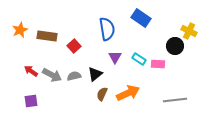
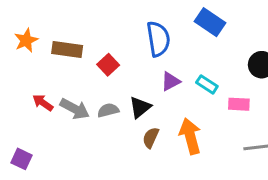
purple triangle: (115, 57) -> (170, 81), turned 32
pink rectangle: (158, 64) -> (239, 104), moved
orange arrow: (128, 93) -> (190, 136), turned -80
purple square: (31, 101) -> (22, 159), moved, turned 32

